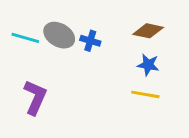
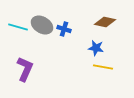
blue star: (148, 65) -> (96, 48), moved

